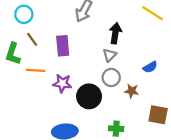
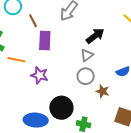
black arrow: (115, 33) -> (95, 36), turned 36
brown line: (32, 39) -> (33, 21), moved
black circle: (89, 96) -> (61, 108), moved

